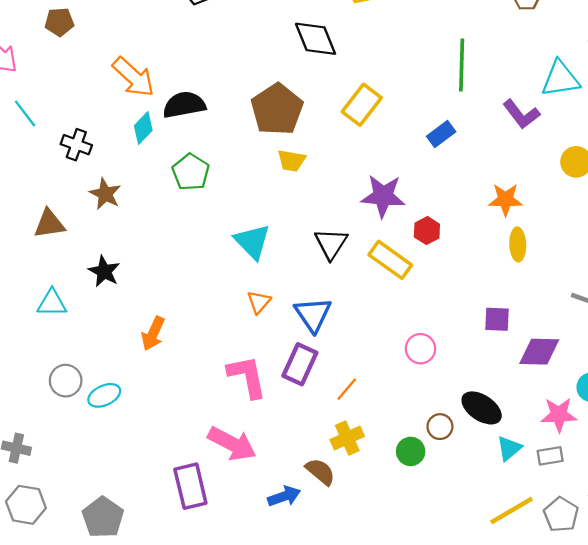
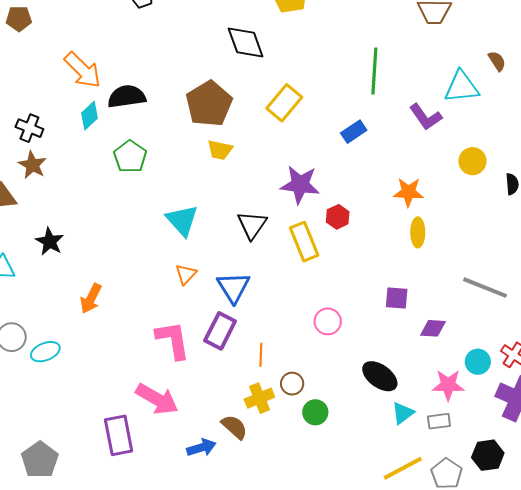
brown star: (105, 194) -> (32, 165), moved
yellow rectangle: (390, 260) -> (304, 242), turned 30
purple diamond: (539, 352) -> (433, 328), size x0.7
orange line: (347, 389) -> (261, 355), turned -40
brown circle: (440, 427) -> (292, 384), moved

